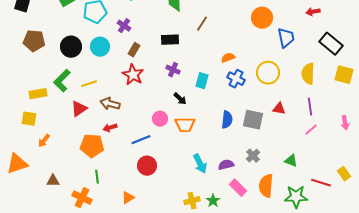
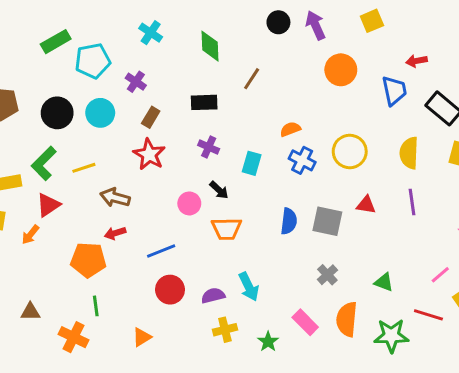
blue trapezoid: (286, 38) -> (394, 91), moved
red triangle: (79, 109) -> (48, 205), moved
pink circle: (160, 119) -> (189, 203), moved
pink line: (311, 130) -> (440, 275), moved
orange arrow: (44, 141) -> (30, 235), moved
purple semicircle: (226, 165) -> (213, 296), moved
yellow cross: (192, 201) -> (225, 330), moved

